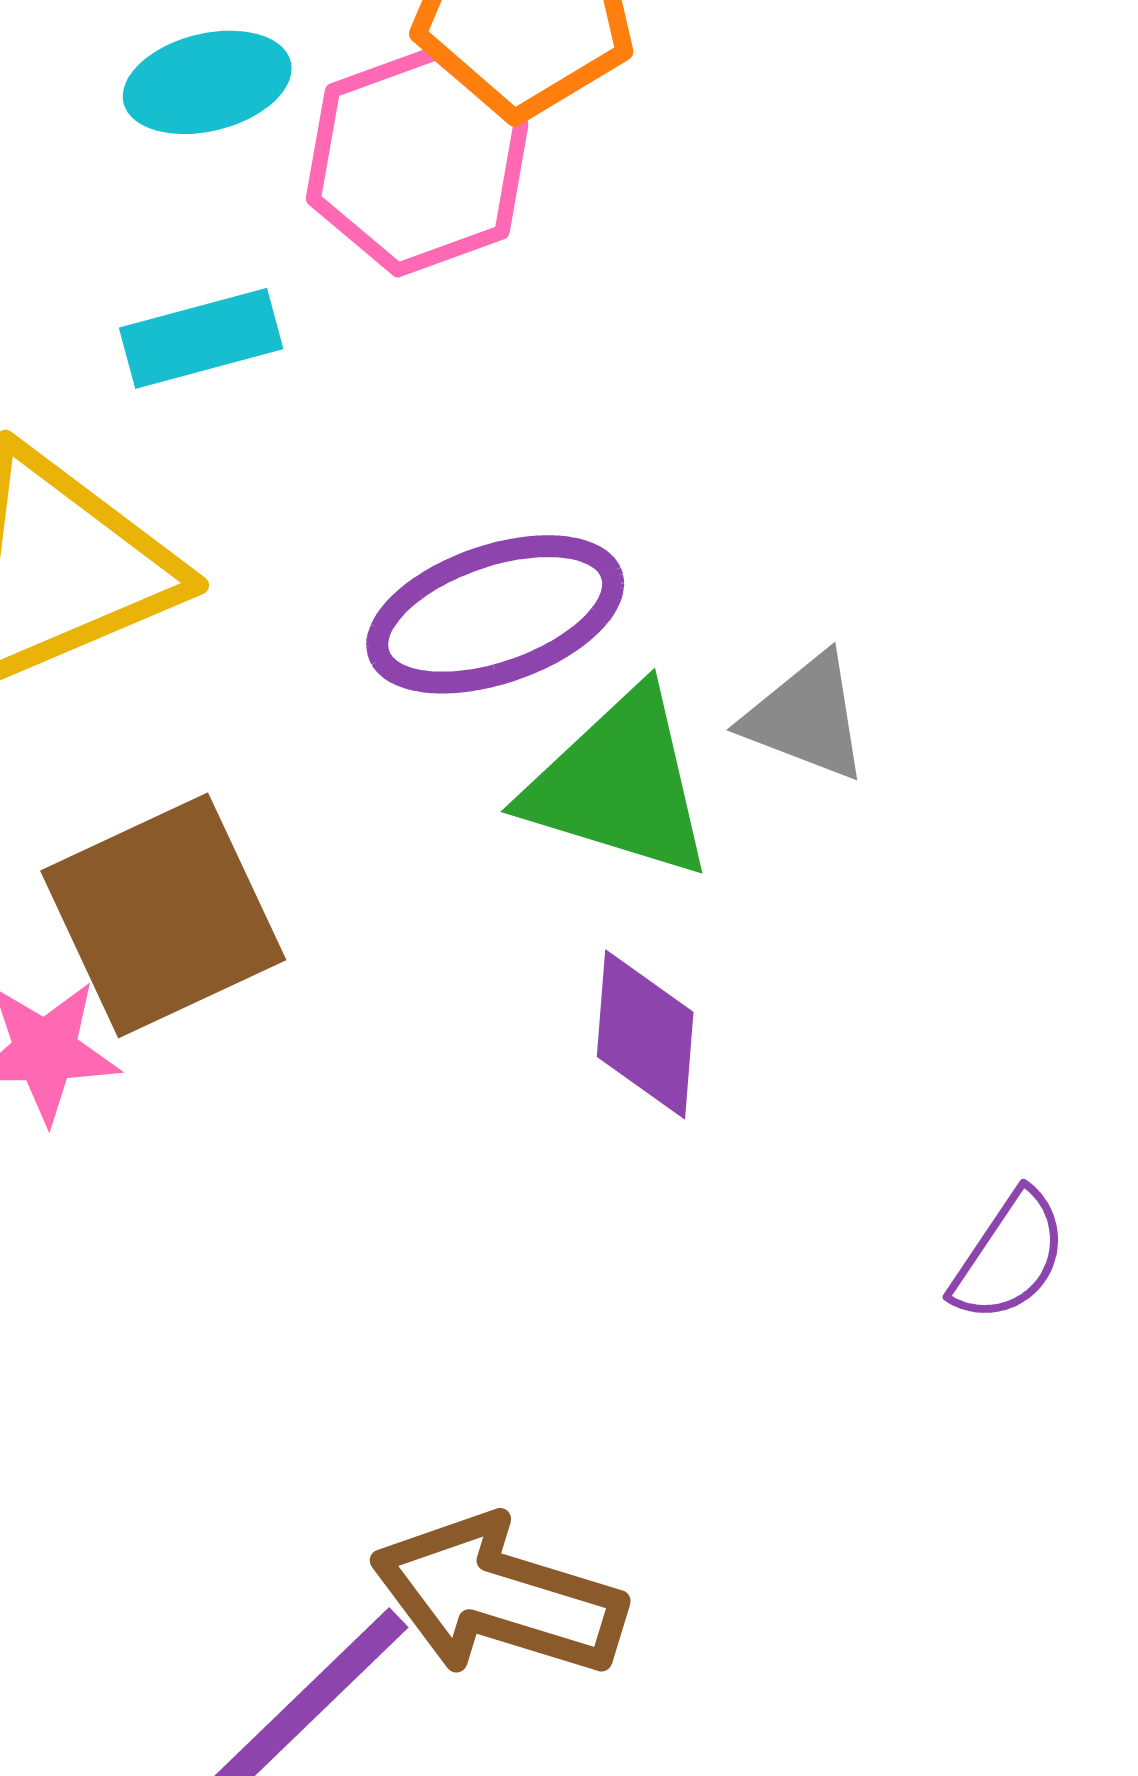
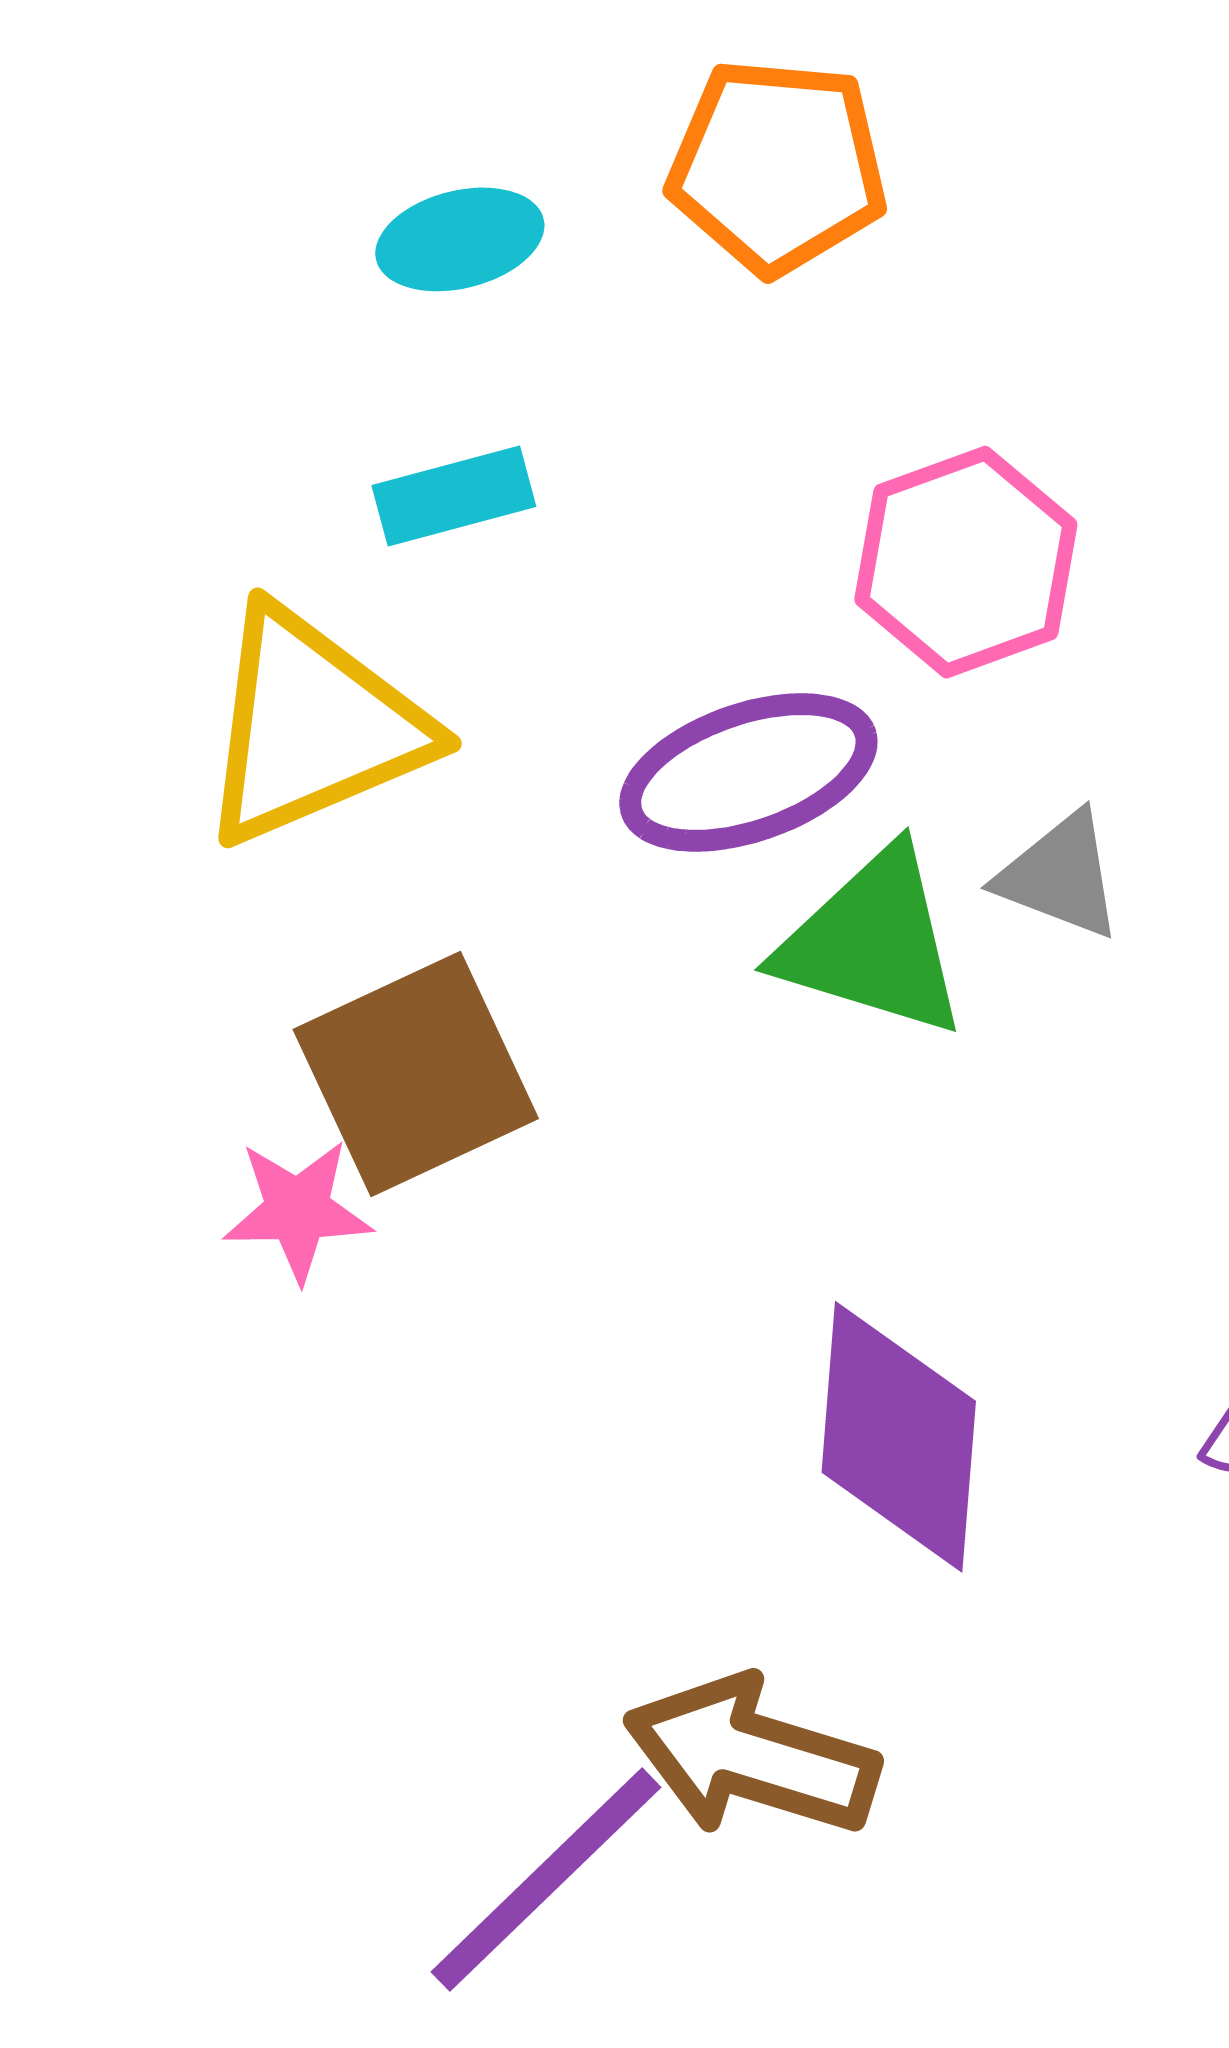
pink hexagon: (417, 161) -> (966, 562), moved
purple diamond: (645, 1034) -> (899, 1437), moved, size x1.6

